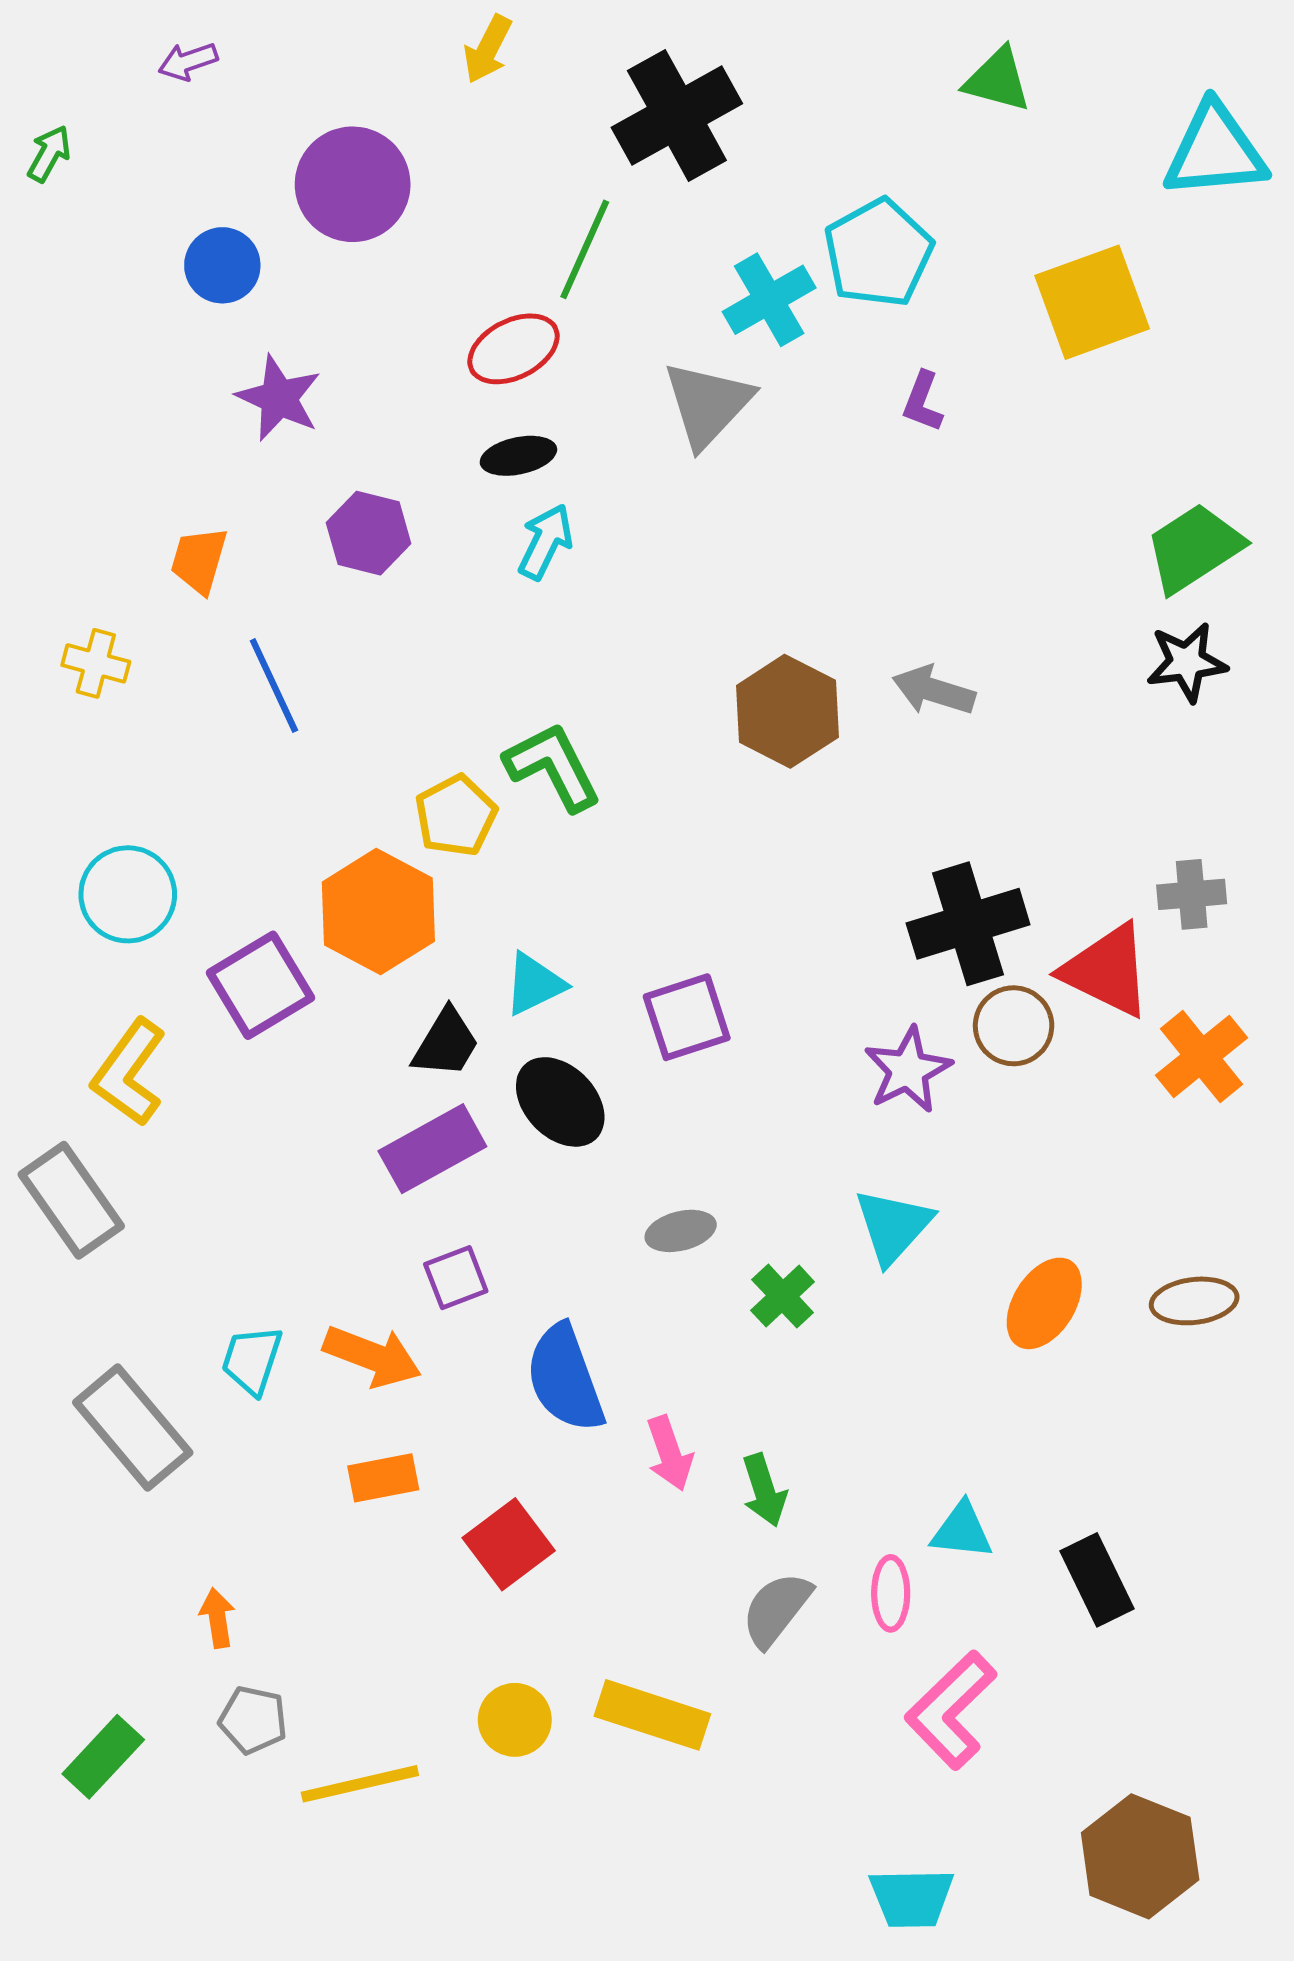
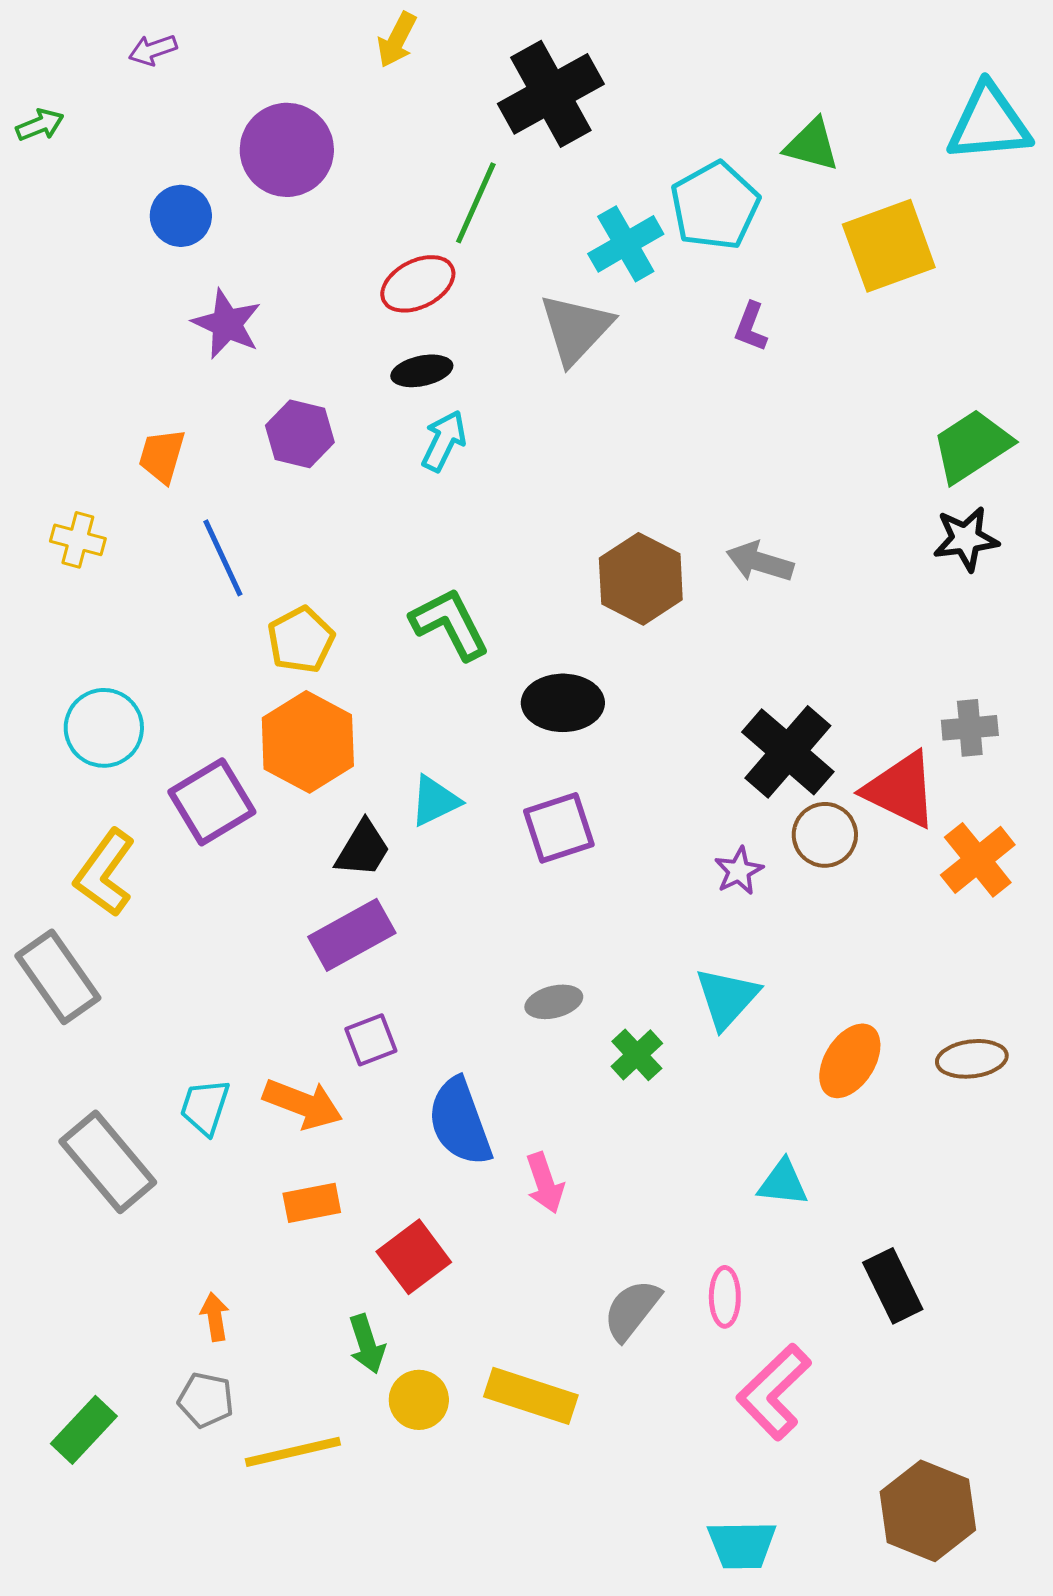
green triangle: (998, 80) -> (812, 145), moved
green arrow: (49, 154) -> (40, 125), turned 39
yellow pentagon: (456, 816) -> (301, 640), moved
black cross: (968, 924) -> (788, 752), turned -32
purple star: (908, 1070) -> (739, 871), size x0.7
black ellipse: (560, 1102) -> (563, 703), moved, turned -46
green arrow: (764, 1490) -> (367, 1344), moved
cyan triangle: (962, 1531) -> (783, 1183), moved
orange arrow: (217, 1618) -> (215, 1317), moved

